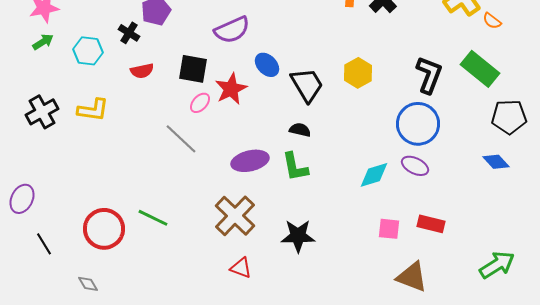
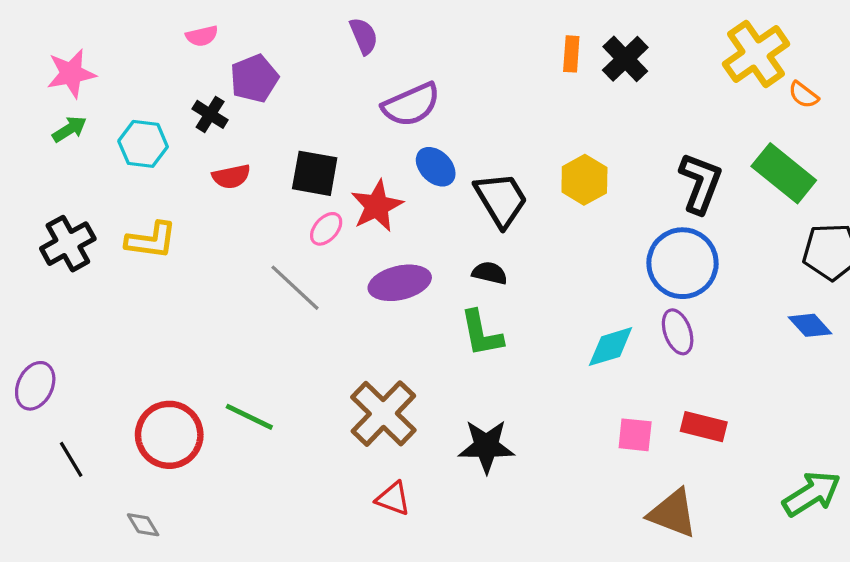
purple semicircle: (232, 30) -> (411, 105), moved
purple ellipse: (250, 161) -> (400, 283), moved
purple ellipse: (415, 166) -> (678, 332), turned 44

